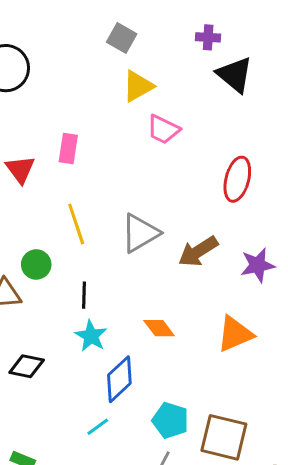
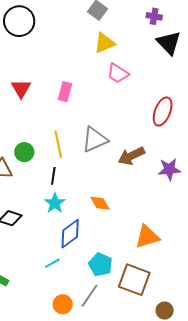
pink rectangle: (68, 148) -> (65, 92), moved
yellow line: (76, 224) -> (58, 144), moved
orange triangle: (235, 334) -> (147, 237), moved

